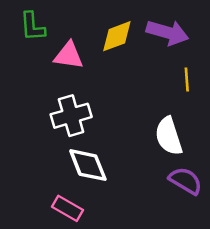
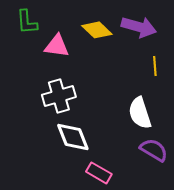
yellow diamond: (117, 36) -> (97, 30), turned 64
pink rectangle: (67, 208) -> (99, 173), moved

